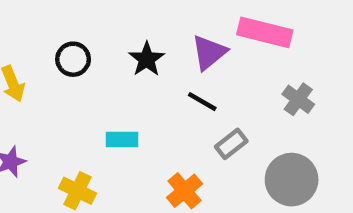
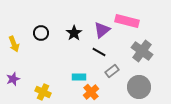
gray cross: (298, 99) -> (142, 51), size x1.5
cyan rectangle: (122, 139) -> (79, 77), moved

